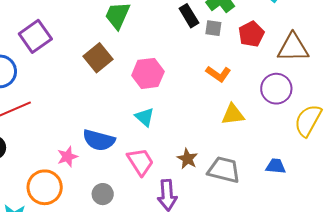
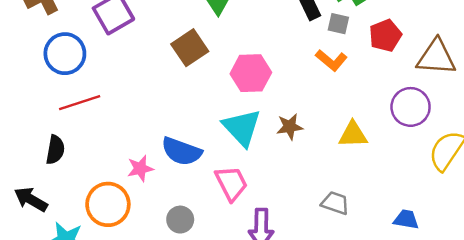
orange L-shape: (218, 74) -> (331, 60), moved
cyan triangle: (145, 117) -> (242, 128), size x1.6
brown star: (187, 159) -> (290, 127), moved, turned 30
blue trapezoid: (276, 166) -> (406, 219), moved
gray trapezoid: (224, 170) -> (335, 203), size x0.7

